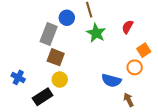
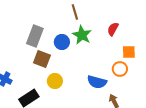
blue circle: (67, 18) -> (62, 42), moved
orange square: (144, 50) -> (129, 52), turned 32
yellow circle: (60, 80) -> (55, 81), moved

